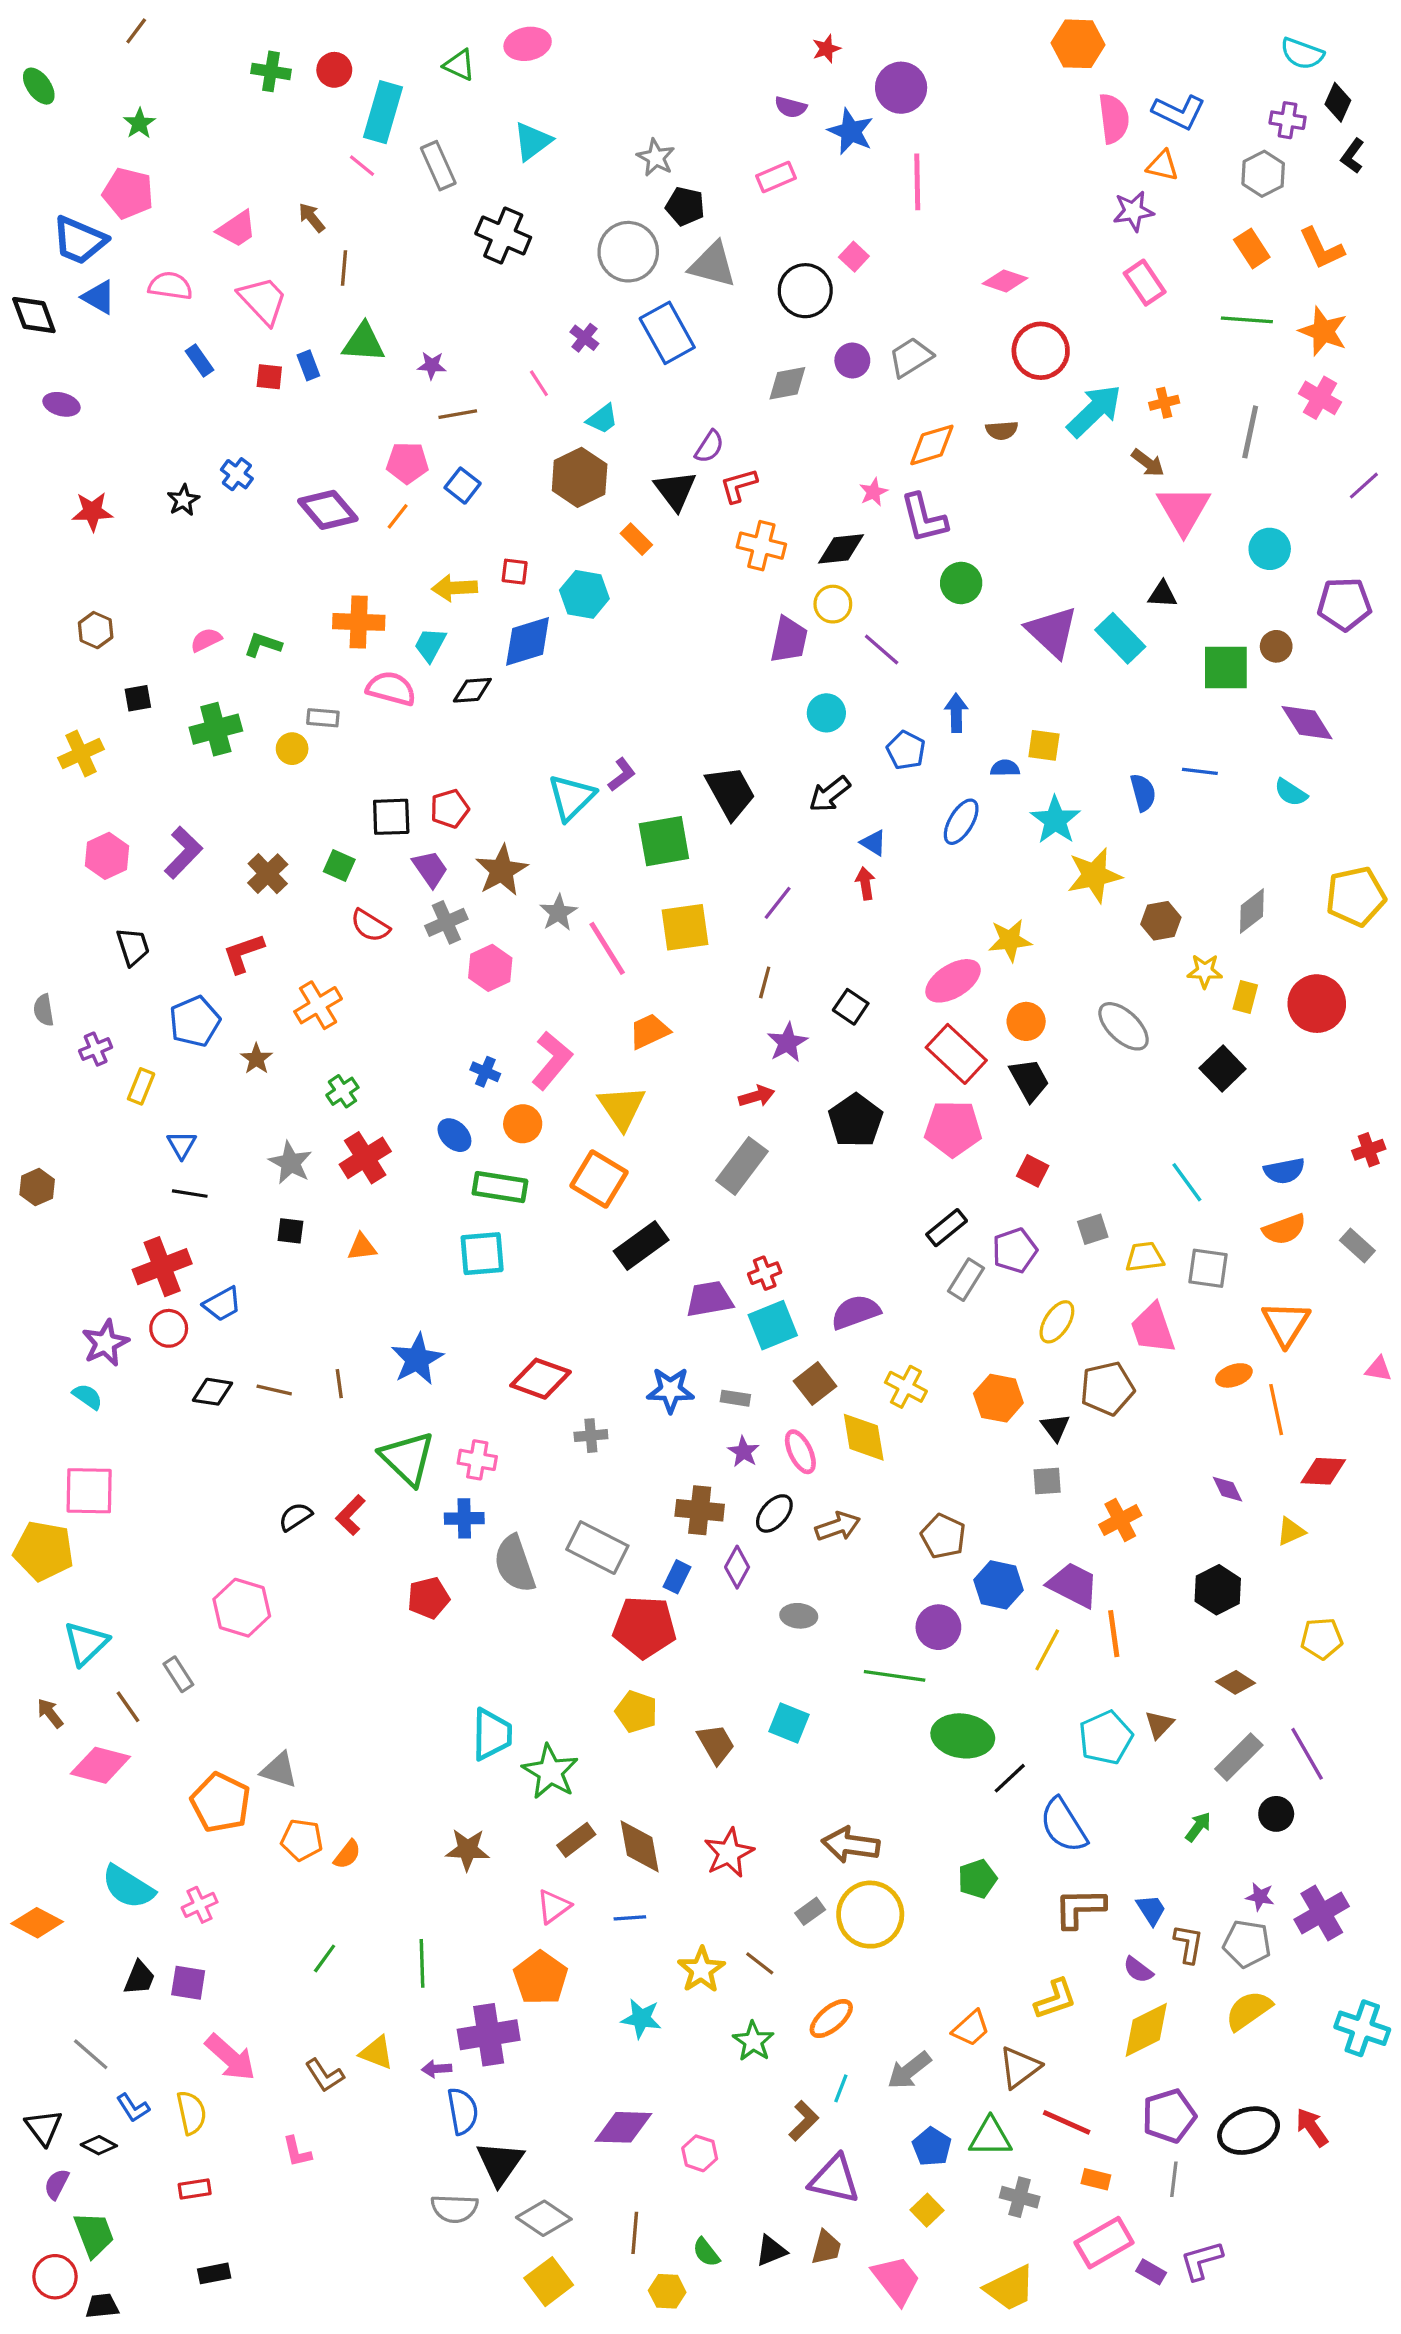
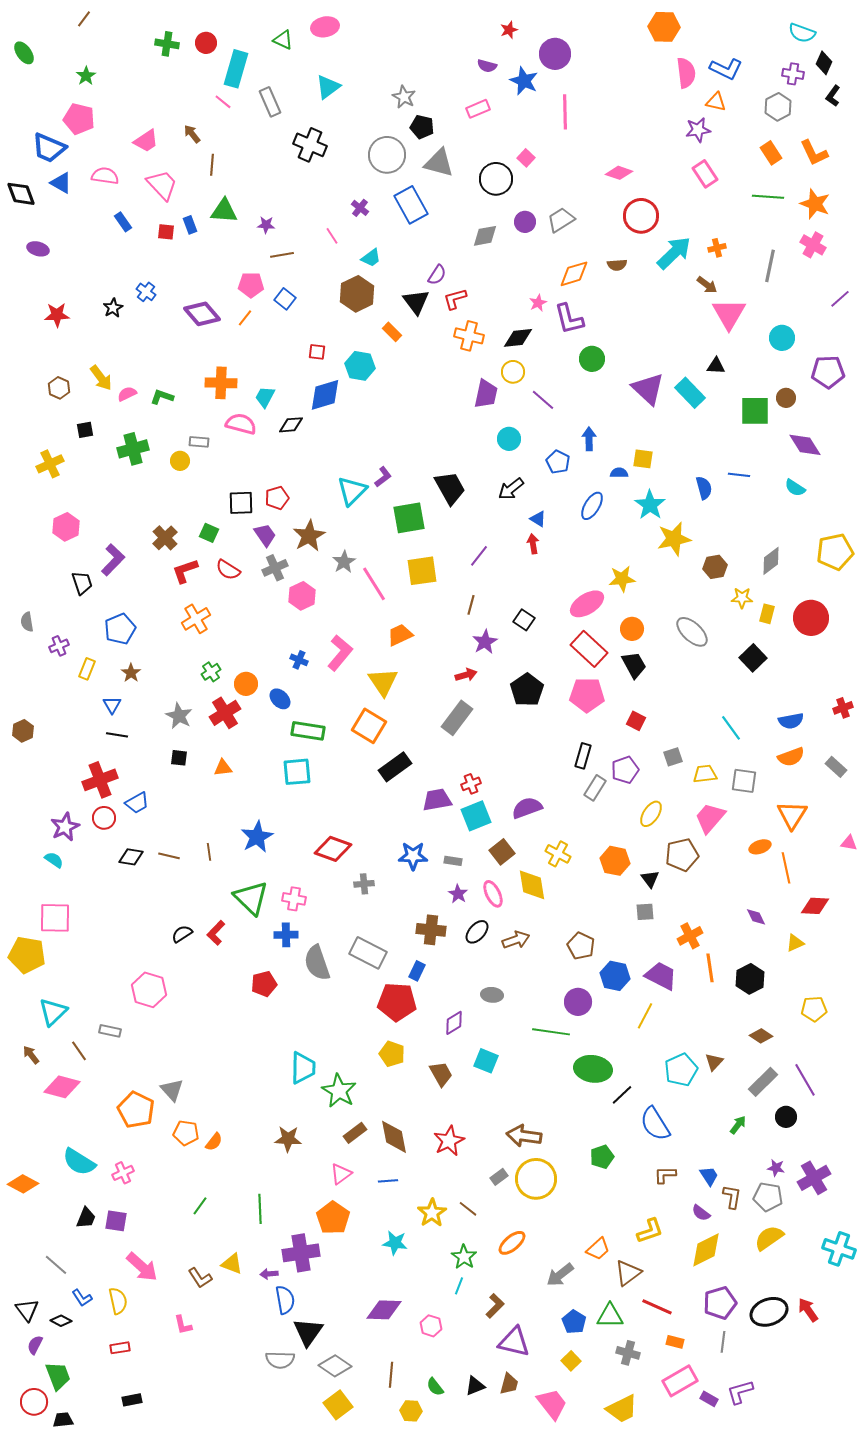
yellow arrow: (454, 588) -> (101, 378), moved, turned -124
purple L-shape: (183, 853) -> (113, 560), moved
red L-shape: (243, 953) -> (185, 571), moved
brown star: (256, 1059) -> (131, 673), moved
orange circle: (523, 1124) -> (246, 684), moved
black rectangle: (947, 1228) -> (583, 756), turned -35
pink trapezoid: (1153, 1328) -> (710, 818), turned 60
purple diamond: (737, 1567) -> (454, 1023), moved, turned 30
orange line: (1114, 1634) -> (710, 968), moved
gray rectangle: (178, 1674) -> (110, 1031), turned -45
gray triangle: (279, 1770) -> (172, 1090), turned 30
brown L-shape: (1080, 1908) -> (665, 1175), size x0.7
cyan line: (841, 2088) -> (459, 1286), moved

